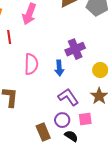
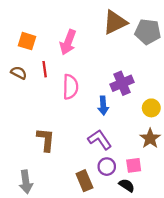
pink semicircle: (31, 64) -> (70, 87), moved
purple L-shape: (68, 97) -> (100, 140), moved
black semicircle: (71, 136) -> (127, 185), moved

